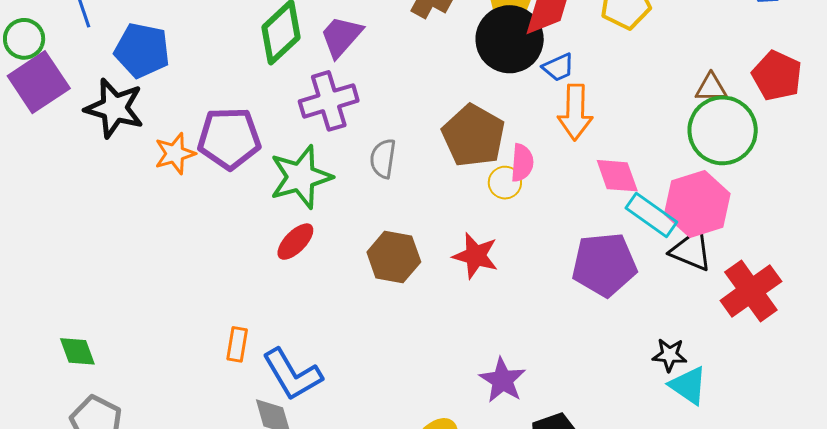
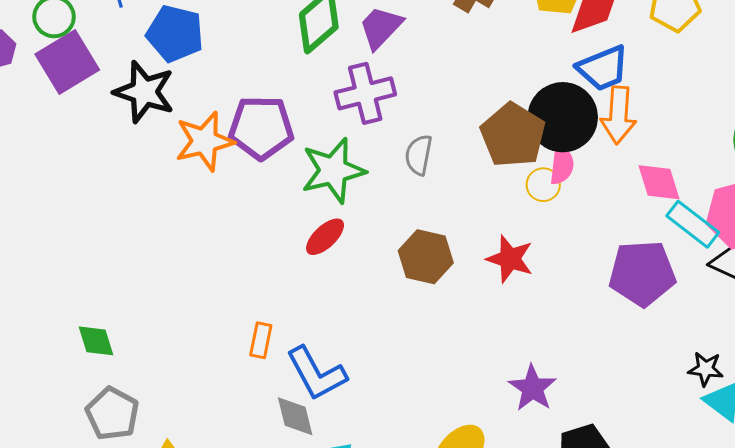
black circle: (510, 39) -> (563, 117), moved
blue trapezoid: (558, 67) -> (603, 68), size x1.6
orange star: (175, 154) -> (205, 141), size x1.4

